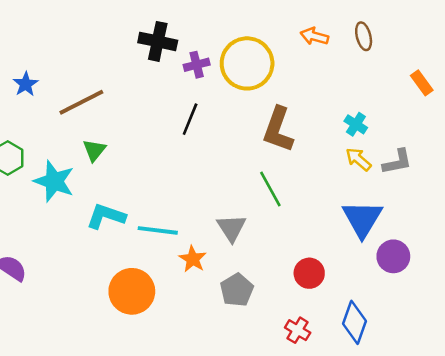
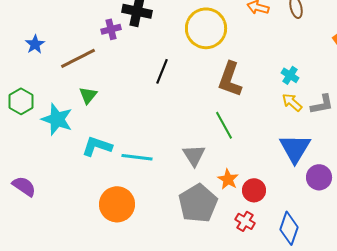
purple cross: (197, 65) -> (111, 29), moved
orange star: (193, 259) -> (228, 179), moved
gray pentagon: (237, 290) -> (198, 203), size x1.5
red cross: (298, 330) -> (245, 221), moved

